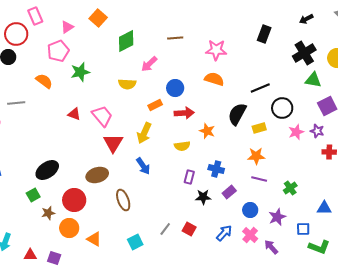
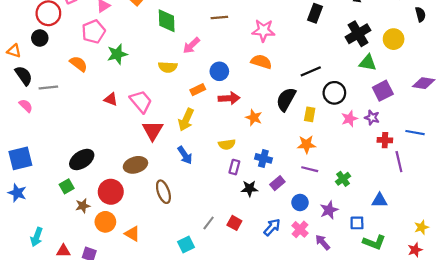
green diamond: (126, 41) -> (167, 21), turned -65
yellow rectangle: (259, 128) -> (310, 114), turned -64
yellow semicircle: (182, 146) -> (227, 144), moved
cyan square: (135, 242) -> (186, 244), moved

